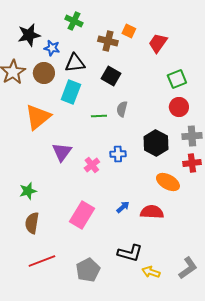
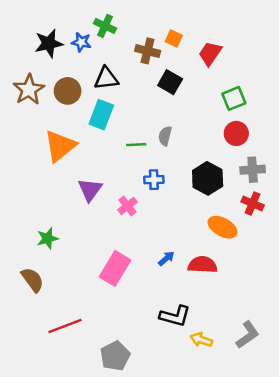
blue star: (52, 48) -> (81, 42), moved
black square: (111, 76) -> (170, 82), moved
blue cross: (118, 154) -> (154, 180), moved
red cross: (192, 163) -> (253, 203), turned 30
brown semicircle: (32, 223) -> (33, 280), moved, turned 135
gray pentagon: (88, 270) -> (115, 356), moved

